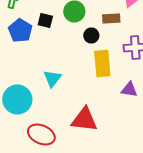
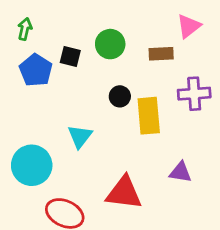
black circle: (91, 36) -> (120, 96), moved
purple triangle: (129, 90) -> (180, 172), moved

